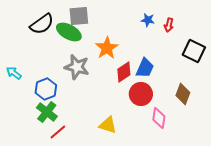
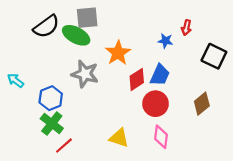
blue star: (148, 20) -> (165, 41), moved
brown diamond: (183, 94) -> (202, 104), turned 30
pink diamond: (159, 118) -> (161, 137), moved

